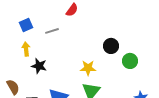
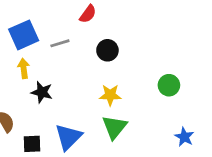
blue square: (26, 25) -> (24, 35), size x1.5
black circle: (111, 46) -> (107, 50), moved

